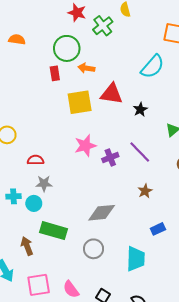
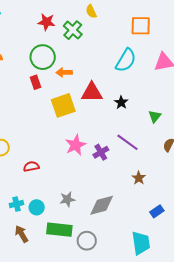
gray star: (44, 184) -> (67, 199), moved
brown arrow: (27, 246) -> (21, 234), moved
gray circle: (94, 249) -> (87, 241), moved

